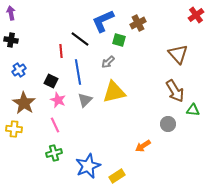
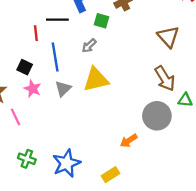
black line: (80, 39) -> (57, 20), turned -36
gray circle: (168, 124) -> (157, 116), size x1.6
pink line: (55, 125) -> (16, 117), moved
green cross: (54, 153) -> (27, 159), moved, turned 35
yellow rectangle: (117, 176) -> (111, 175), moved

